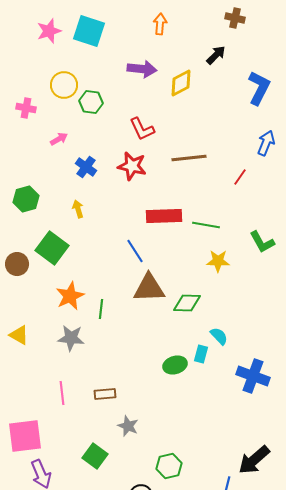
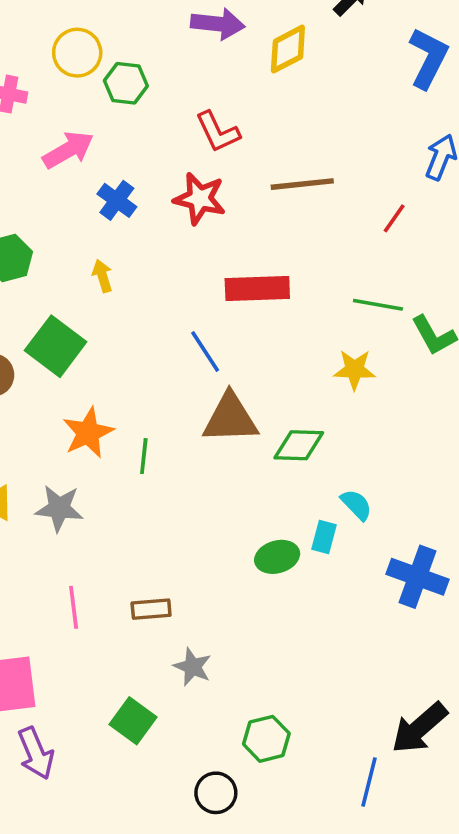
pink arrow: (59, 139) -> (68, 150), size x1.6
green line: (206, 225) -> (378, 305), moved
gray star: (71, 338) -> (59, 508), moved

